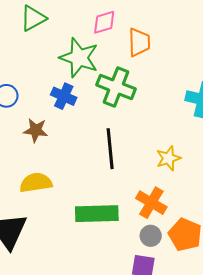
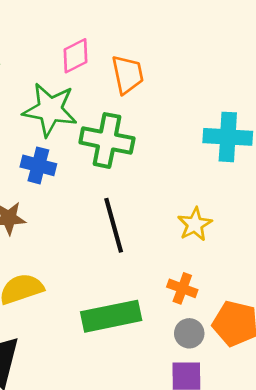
orange cross: (151, 203) -> (182, 288), size x0.7

